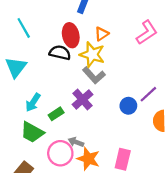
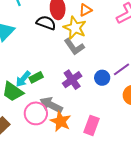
purple cross: (83, 99) -> (72, 80), moved
cyan arrow: (33, 102) -> (23, 79), moved
gray arrow: (76, 142) -> (51, 105), size x1.6

